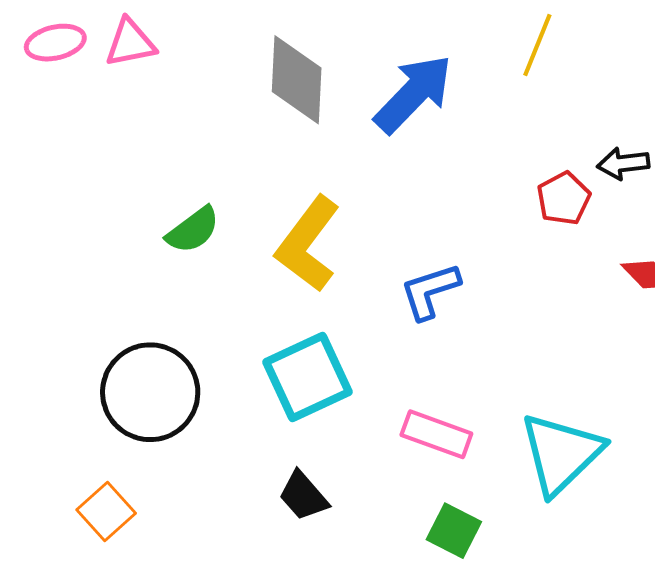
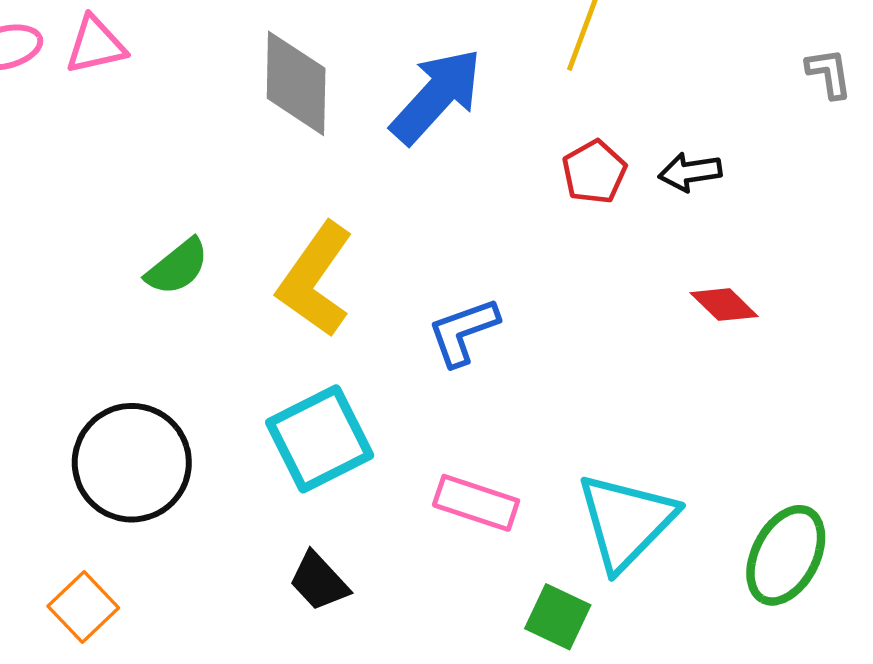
red pentagon: (564, 198) -> (594, 172), moved
green square: (454, 531) -> (558, 617), moved

